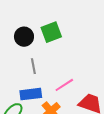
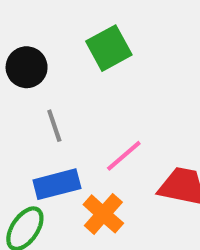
green square: (51, 32) -> (109, 48), moved

